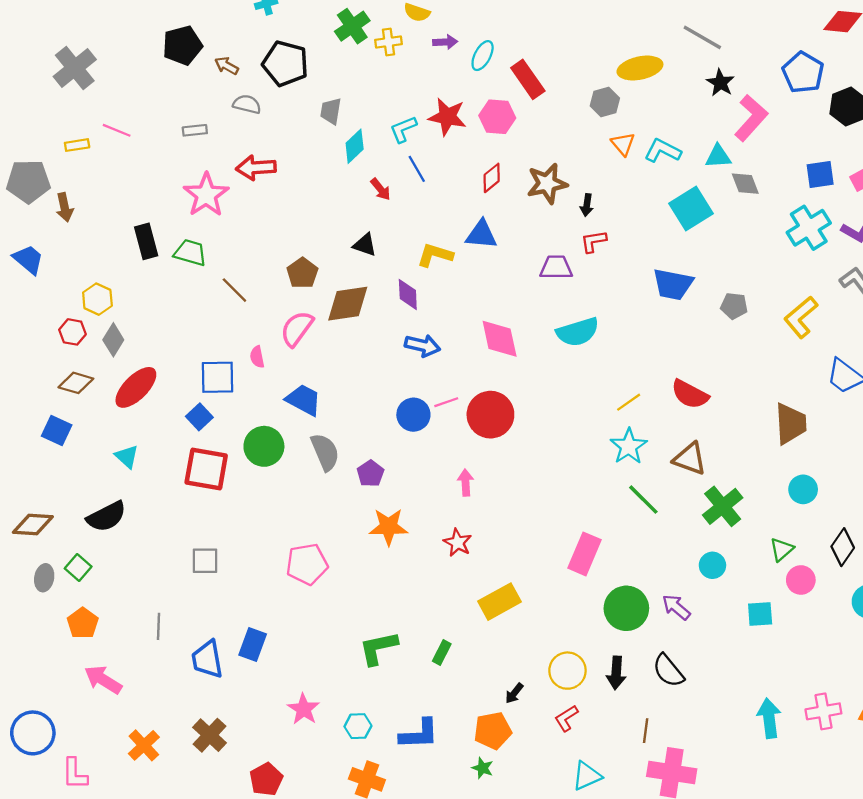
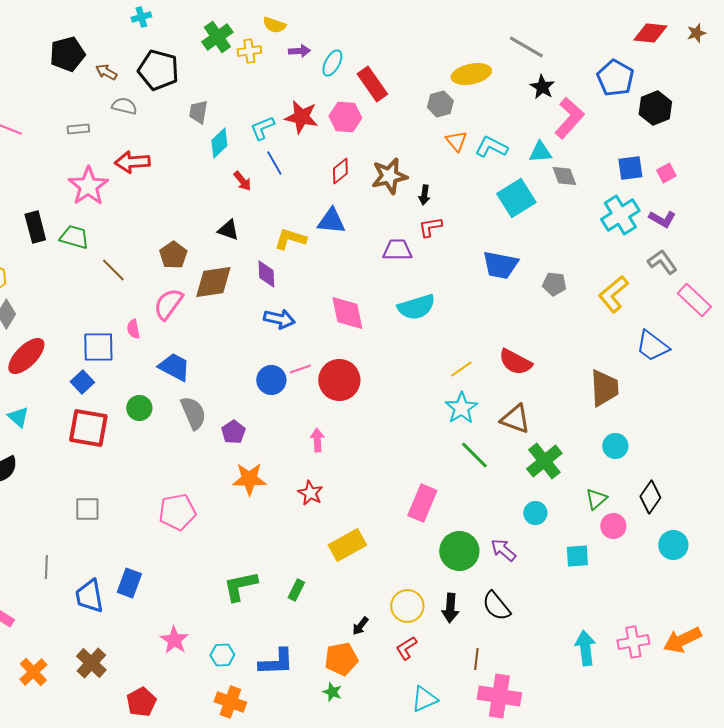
green circle: (264, 446) -> (139, 408), size x0.7

